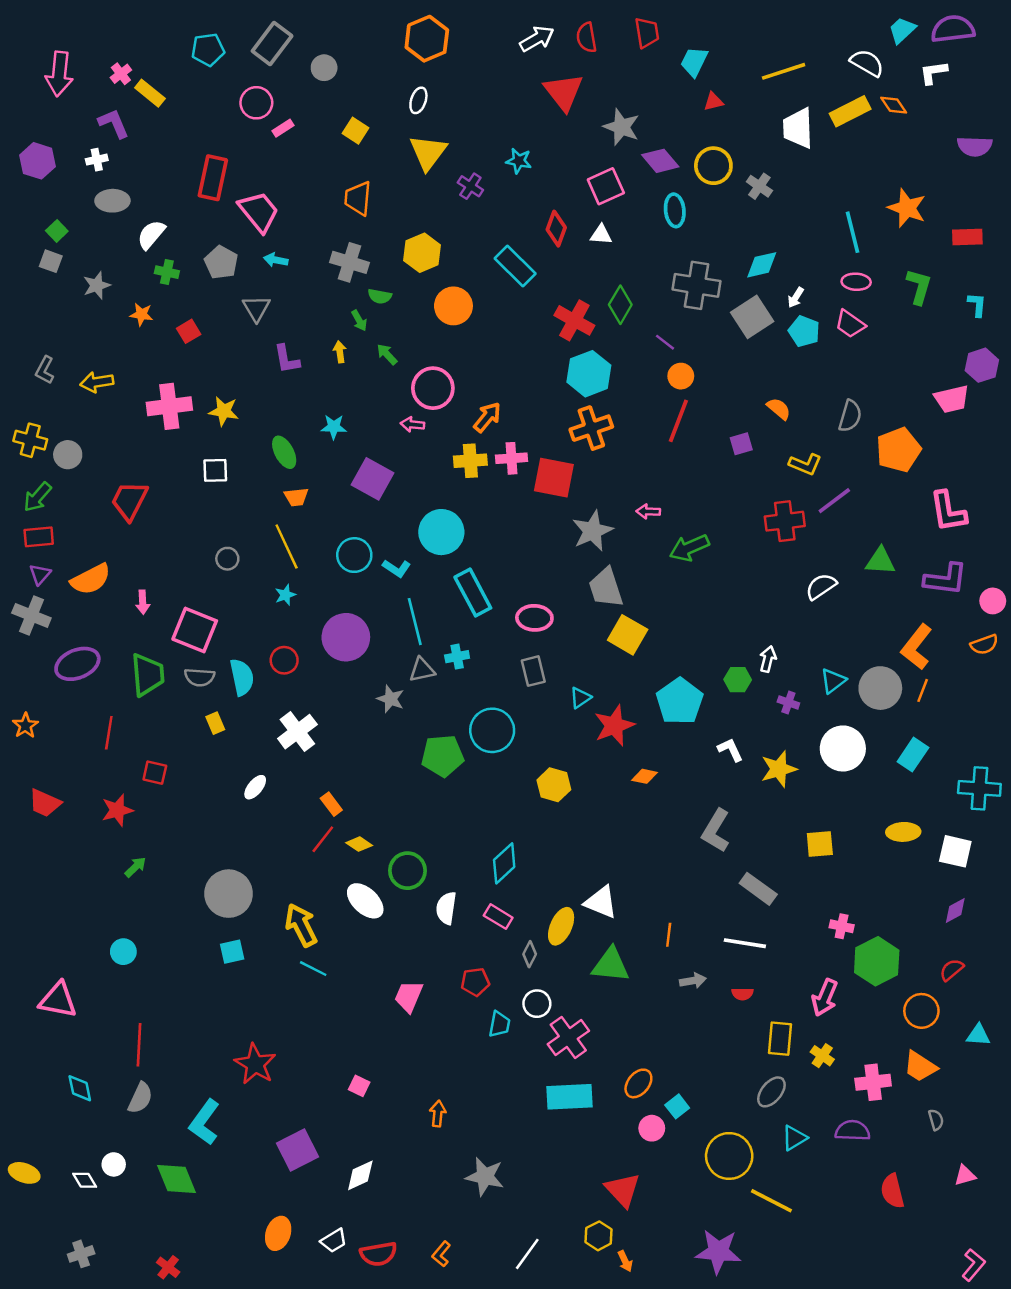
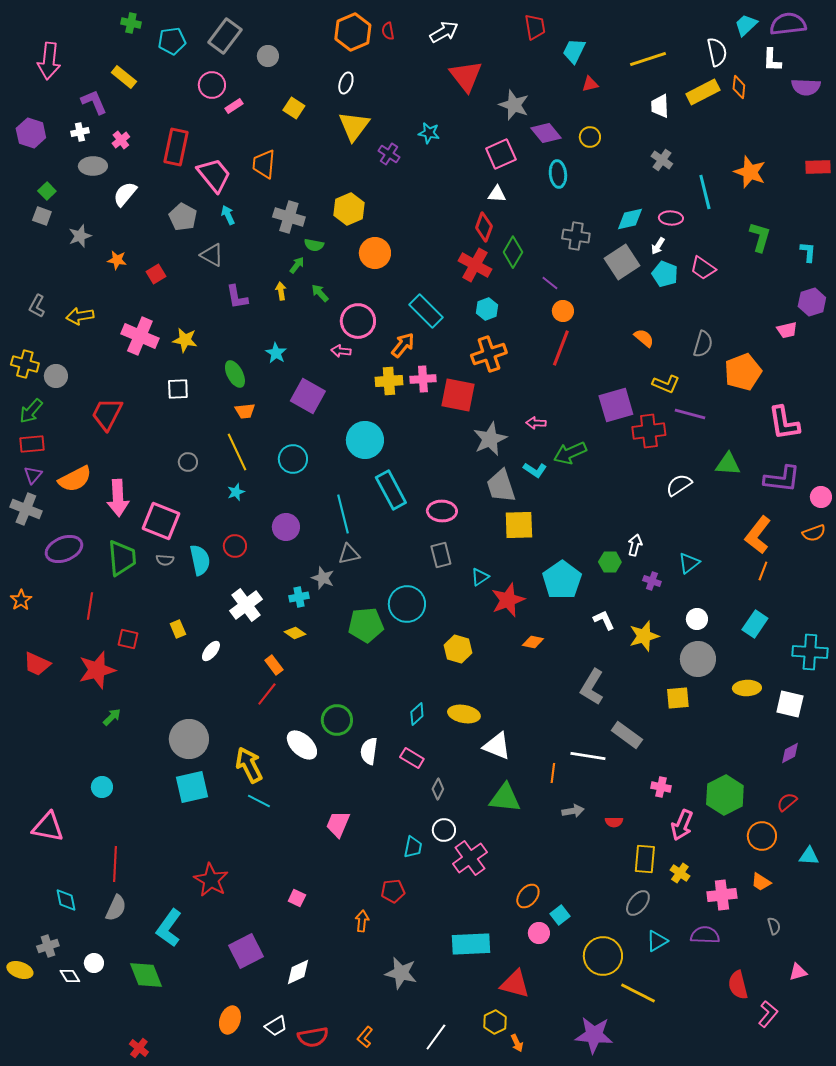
red semicircle: (586, 37) -> (388, 31), moved, size x0.7
white semicircle: (867, 63) -> (717, 52), turned 48
white L-shape: (934, 73) -> (772, 60), turned -80
pink cross: (121, 74) -> (121, 140), moved
orange diamond: (894, 105) -> (739, 87), turned 40
white trapezoid: (798, 128) -> (660, 106), size x0.7
purple semicircle: (975, 146) -> (806, 87), moved
yellow circle: (713, 166) -> (590, 137), size x0.7
gray cross: (759, 186) -> (662, 160), moved
orange trapezoid: (358, 198) -> (264, 164), moved
red diamond: (556, 229) -> (484, 227), moved
red rectangle: (967, 237) -> (818, 167), moved
cyan arrow: (276, 260) -> (228, 215), turned 54
cyan rectangle: (515, 266) -> (426, 311), moved
green cross: (167, 272) -> (131, 23), moved
pink ellipse: (856, 282) -> (671, 218), moved
gray cross: (697, 285) -> (576, 236), size x0.7
gray triangle: (256, 308) -> (212, 255), turned -30
green arrow: (359, 320) -> (297, 265), turned -114
cyan hexagon: (589, 374) -> (487, 309), size x0.6
pink trapezoid: (952, 399) -> (787, 330), size x0.7
pink cross: (169, 406) -> (140, 336), turned 30
cyan star: (334, 427) -> (276, 353), turned 30
purple square: (741, 444) -> (616, 405), moved, size x1.8
purple line: (834, 501) -> (690, 414), turned 52
cyan L-shape: (397, 568) -> (535, 470), moved
pink arrow: (143, 602) -> (118, 498), size x1.8
yellow square: (628, 635) -> (519, 525), turned -32
purple circle: (346, 637) -> (286, 527), size x0.7
cyan cross: (457, 657) -> (299, 597), moved
gray semicircle: (200, 677) -> (165, 560), size x0.7
gray circle: (880, 688) -> (698, 659), moved
yellow rectangle: (215, 723) -> (178, 629), moved
white circle: (843, 748) -> (697, 619), size x0.6
red star: (117, 810) -> (97, 670), size x1.4
yellow diamond: (359, 844) -> (295, 633), moved
cyan diamond: (504, 863) -> (417, 714), size x0.7
yellow ellipse: (561, 926) -> (464, 714), moved, turned 76
pink cross: (842, 926) -> (661, 787), moved
white line: (745, 943) -> (588, 756), moved
cyan square: (232, 952) -> (192, 787), size x1.6
red pentagon: (475, 982) -> (393, 891), moved
orange trapezoid: (920, 1067) -> (761, 882), size x0.7
cyan rectangle: (570, 1097) -> (471, 944), moved
red triangle: (623, 1190) -> (515, 984), turned -32
gray cross: (81, 1254) -> (48, 946), moved
pink L-shape: (973, 1265) -> (768, 1014), moved

